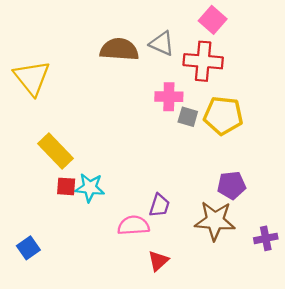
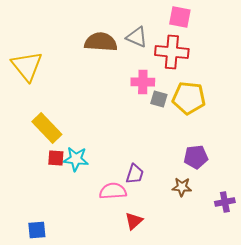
pink square: (213, 20) -> (180, 17), turned -30
brown star: (215, 221) -> (182, 187), size x0.6
blue square: (28, 248) -> (37, 230), moved, turned 30

